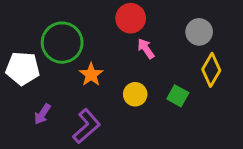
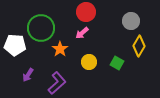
pink arrow: (146, 49) -> (82, 33), moved, turned -96

